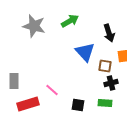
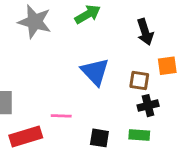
blue triangle: (85, 52) -> (95, 72), moved
pink line: (52, 90) -> (61, 116), turned -40

